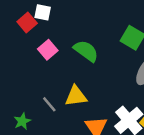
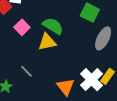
yellow triangle: (76, 96) -> (47, 42), moved

